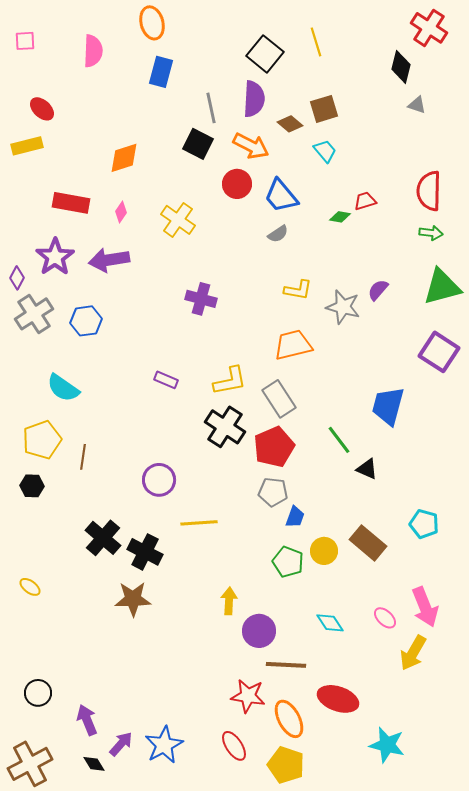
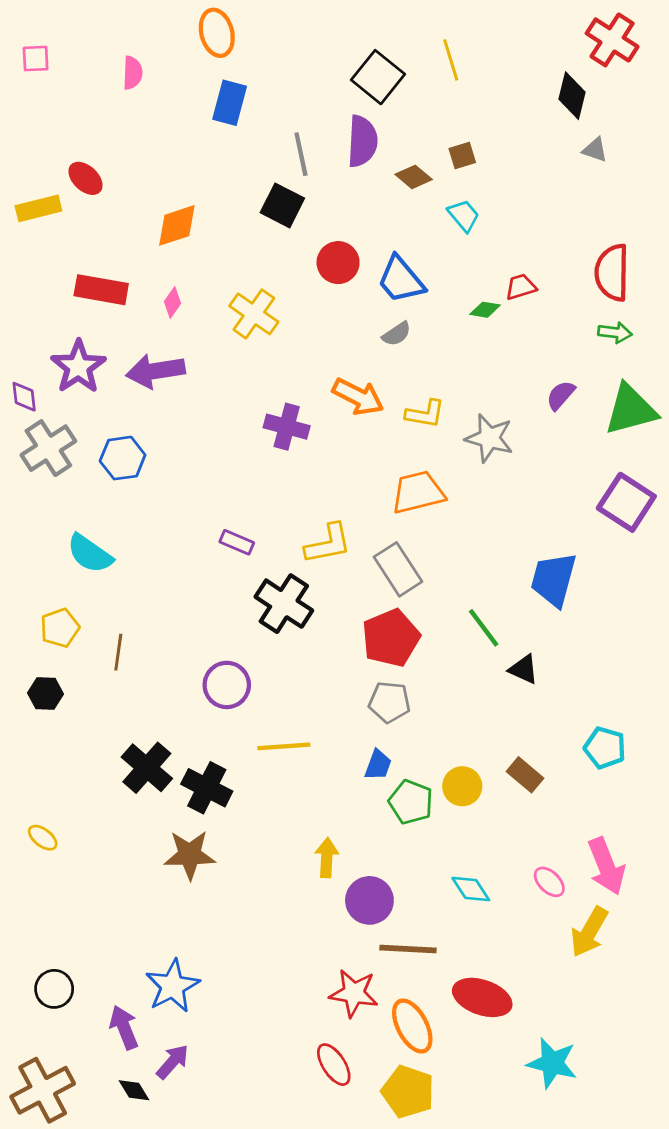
pink semicircle: (93, 51) -> (133, 73), size x0.7
red ellipse: (42, 109) -> (85, 178), moved
brown square: (324, 109) -> (462, 156), size x0.7
orange arrow: (251, 146) -> (358, 397), moved
purple diamond: (17, 278) -> (24, 397), turned -35
purple semicircle: (378, 290) -> (561, 395), moved
black cross: (225, 427) -> (284, 604), moved
yellow pentagon: (42, 440) -> (60, 628), size x0.7
blue trapezoid: (295, 517) -> (378, 765), moved
brown rectangle: (368, 543) -> (525, 775), size x0.7
blue star: (164, 745) -> (173, 986), moved

